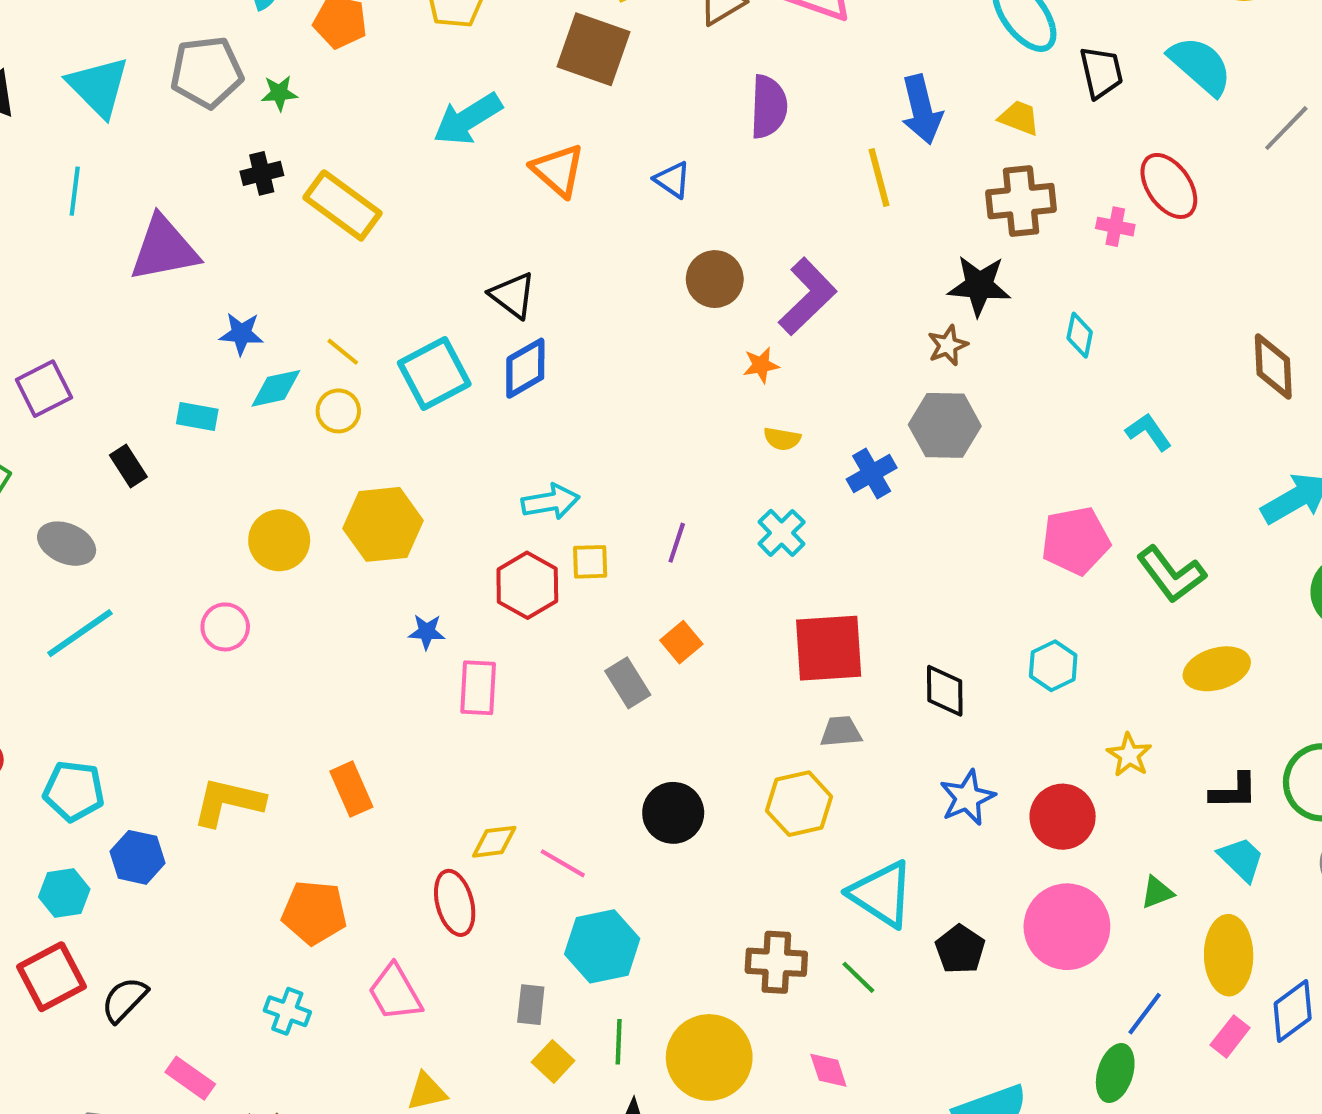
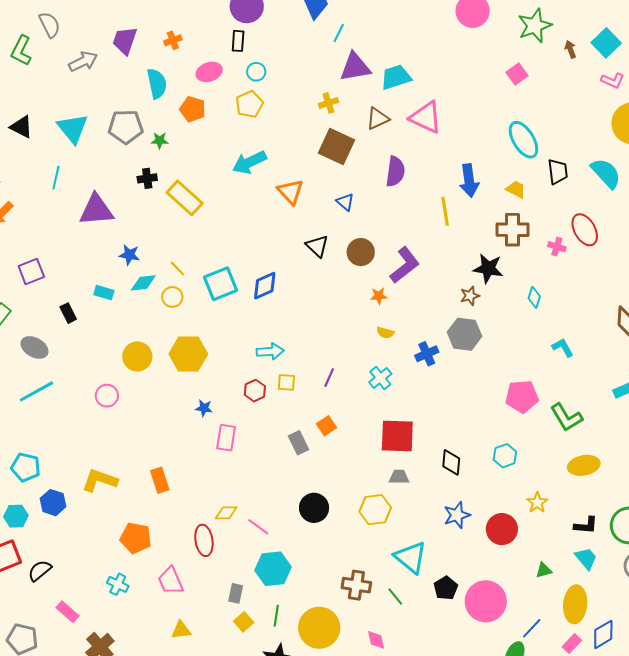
brown square: (594, 49) -> (336, 146), moved
black triangle: (513, 295) -> (317, 246), moved
red hexagon: (527, 585) -> (255, 391), size x0.7
pink circle: (1067, 927) -> (486, 601), moved

